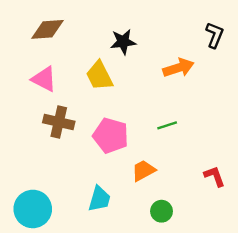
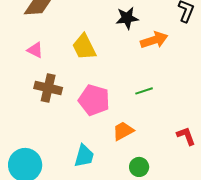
black star: (123, 42) -> (127, 18), moved
pink triangle: (44, 79) -> (35, 50), size x0.7

